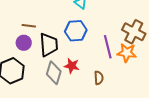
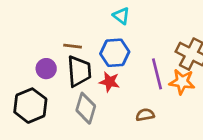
brown line: (29, 26) -> (73, 46), moved
red star: (72, 66) -> (109, 82), moved
brown semicircle: (99, 78) -> (145, 115), turned -96

